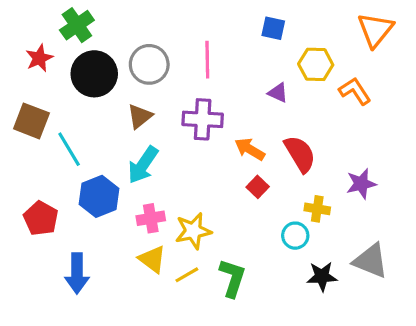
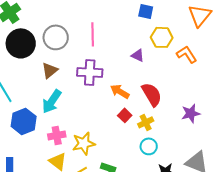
blue square: (273, 28) -> (146, 11), moved
yellow cross: (317, 209) -> (146, 122), moved, turned -35

